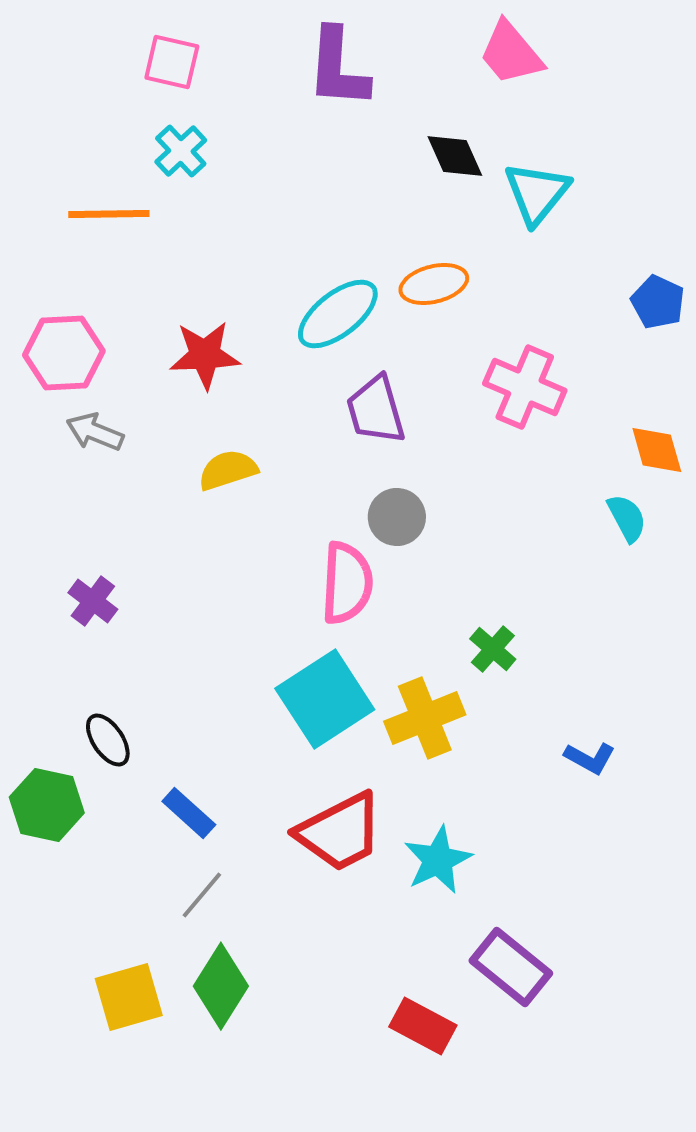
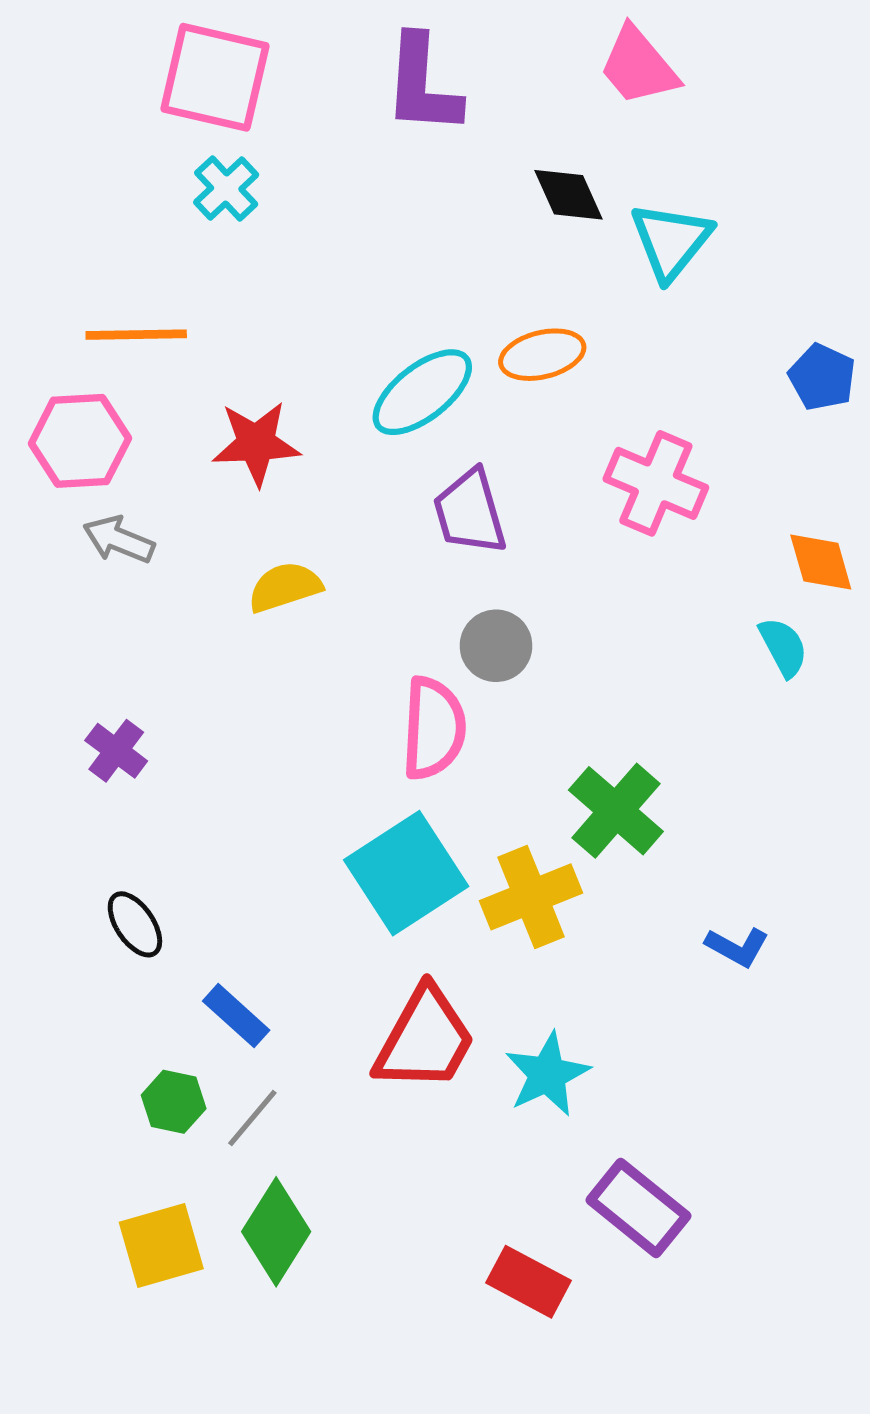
pink square: (172, 62) -> (215, 77), size x1.6
orange line: (109, 214) -> (136, 335), moved
green cross: (493, 649) -> (616, 811), size x1.6
green hexagon: (47, 805) -> (174, 1102), moved, size x0.7
red trapezoid: (340, 832) -> (425, 1039), turned -34

